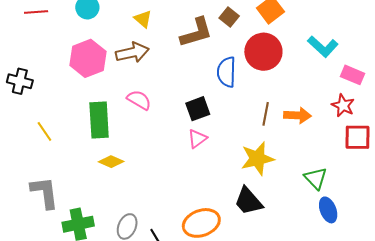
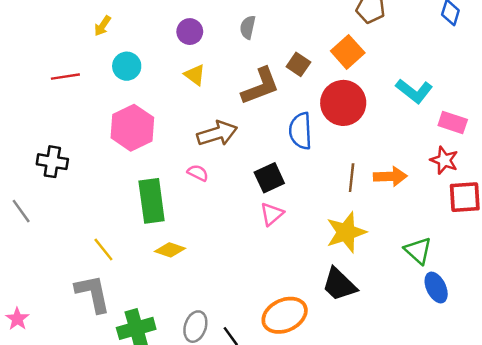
brown arrow: (132, 53) -> (217, 133), moved
pink semicircle: (139, 100) -> (198, 173), size x0.7
yellow line: (44, 131) -> (103, 250), moved

